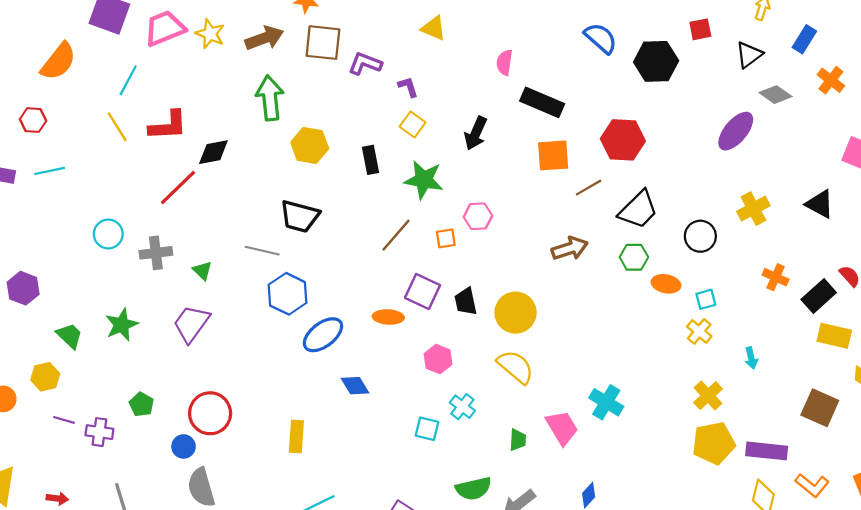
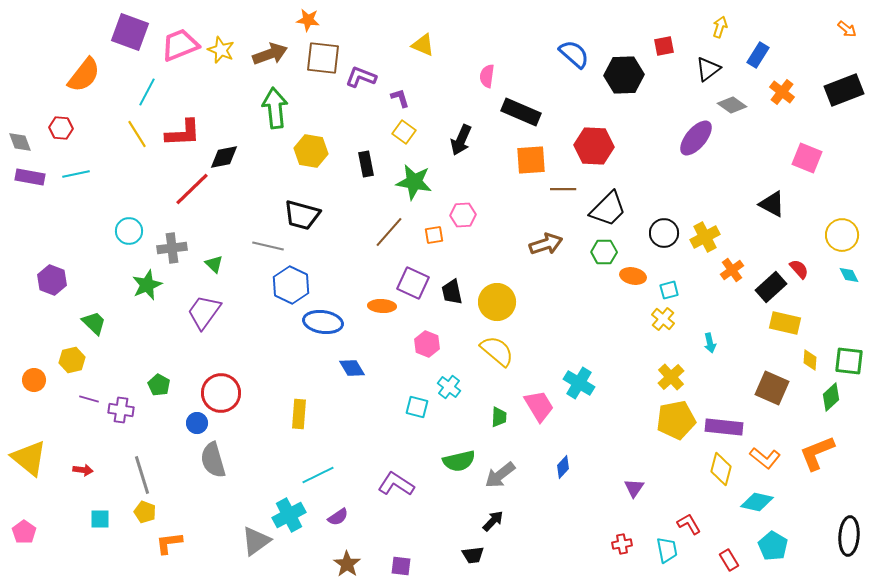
brown line: (589, 188) -> (563, 189), turned 30
yellow cross: (753, 209) -> (705, 237), moved
orange cross: (776, 277) -> (732, 270), turned 30
green star: (122, 325) -> (147, 285), moved
blue ellipse: (323, 335) -> (323, 322), turned 45

